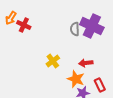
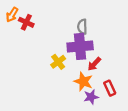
purple cross: (92, 26) -> (80, 46), moved, turned -30
red arrow: (86, 63) -> (94, 64), turned -40

